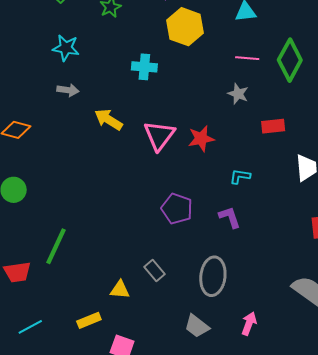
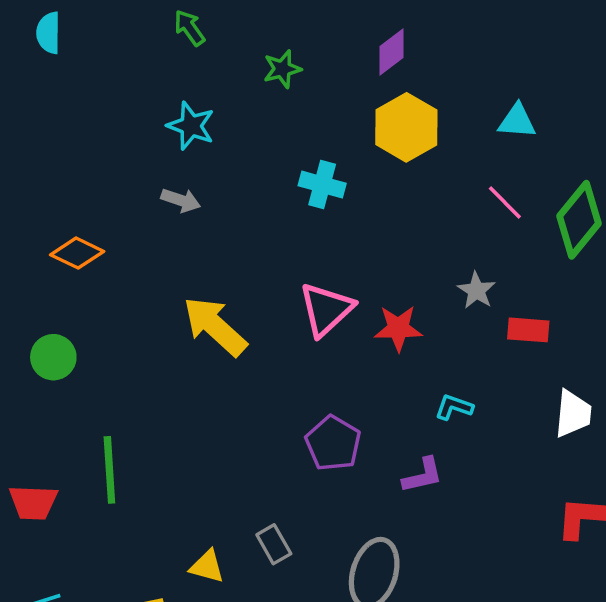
pink line: (247, 58) -> (505, 203), turned 30
gray star: (238, 94) -> (476, 290), moved
yellow arrow: (108, 120) -> (215, 326), moved, size x1.4
purple L-shape: (230, 217) -> (423, 475), turned 85
green line: (56, 246) -> (109, 470), turned -39

